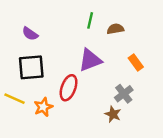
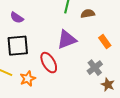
red ellipse: (69, 88) -> (49, 63), turned -50
brown star: (113, 114) -> (108, 85), moved

